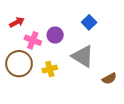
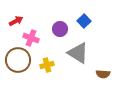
purple circle: (55, 35) -> (60, 29), moved
brown semicircle: (109, 79) -> (103, 74), turned 32

